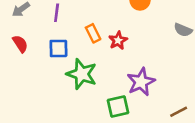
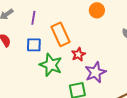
orange rectangle: (93, 33) -> (60, 34), size x1.6
red star: (118, 40) -> (78, 54), moved

